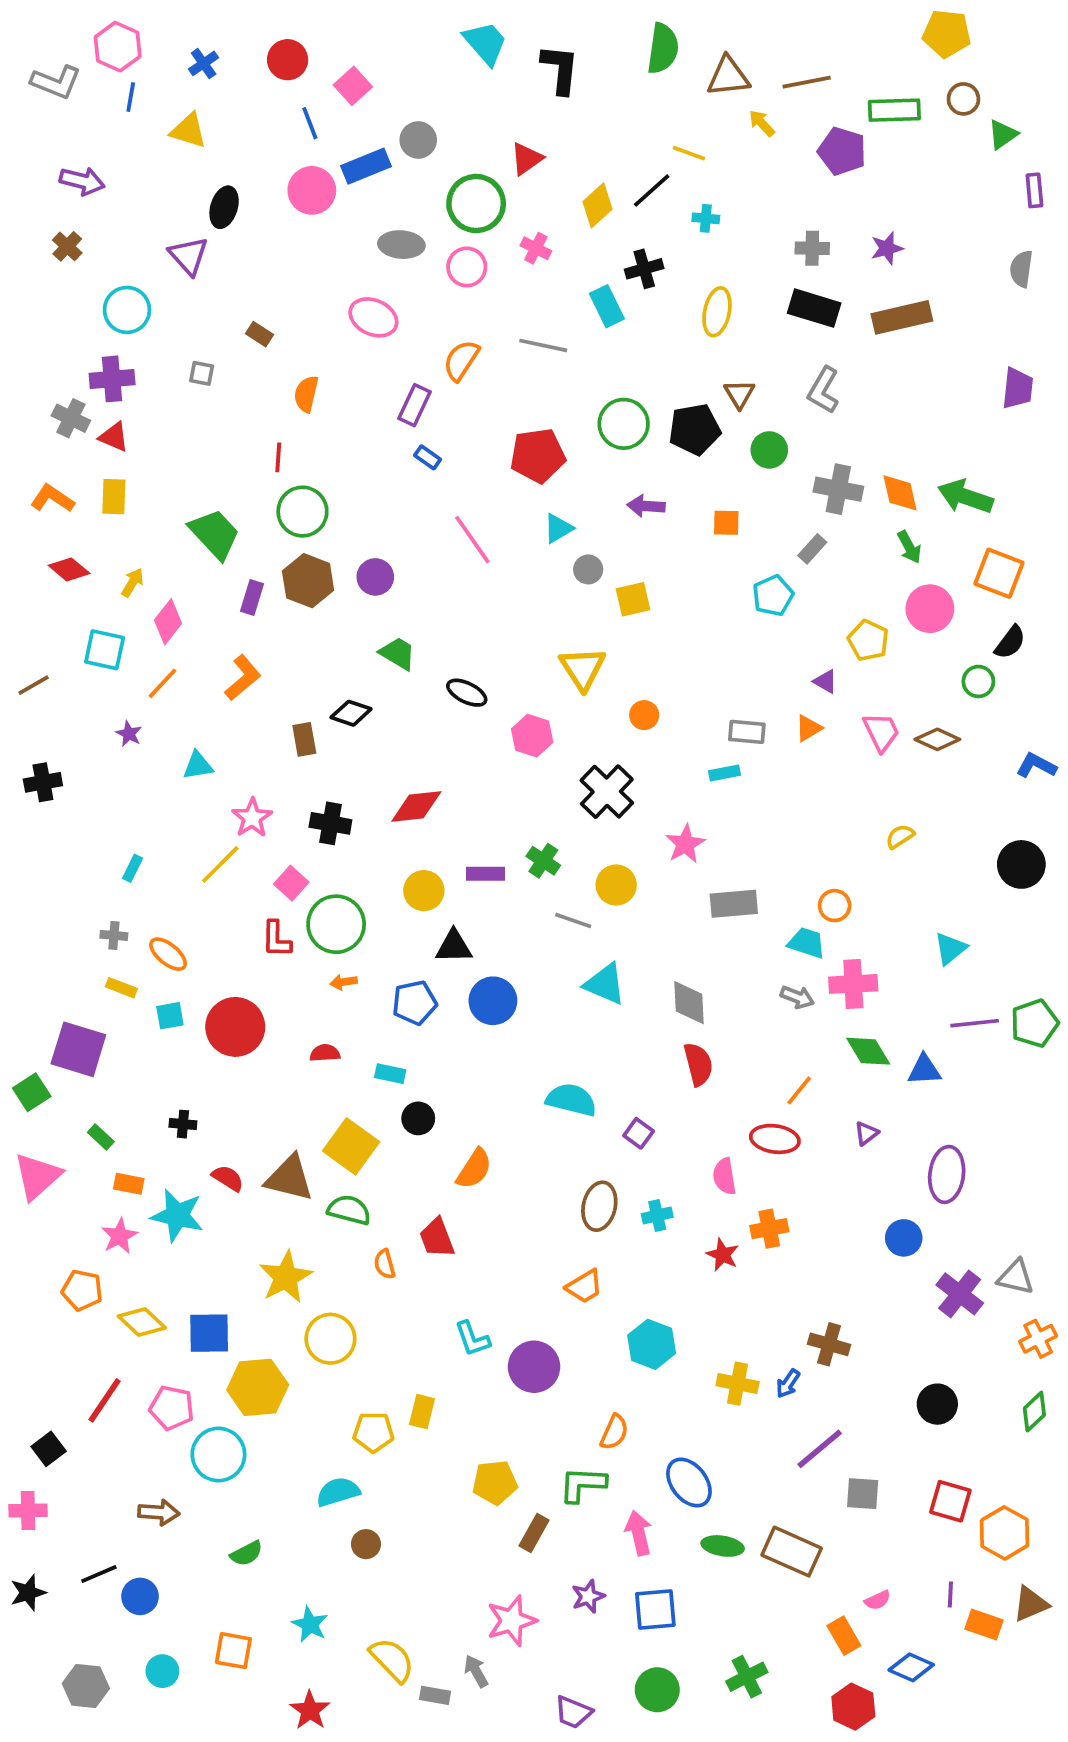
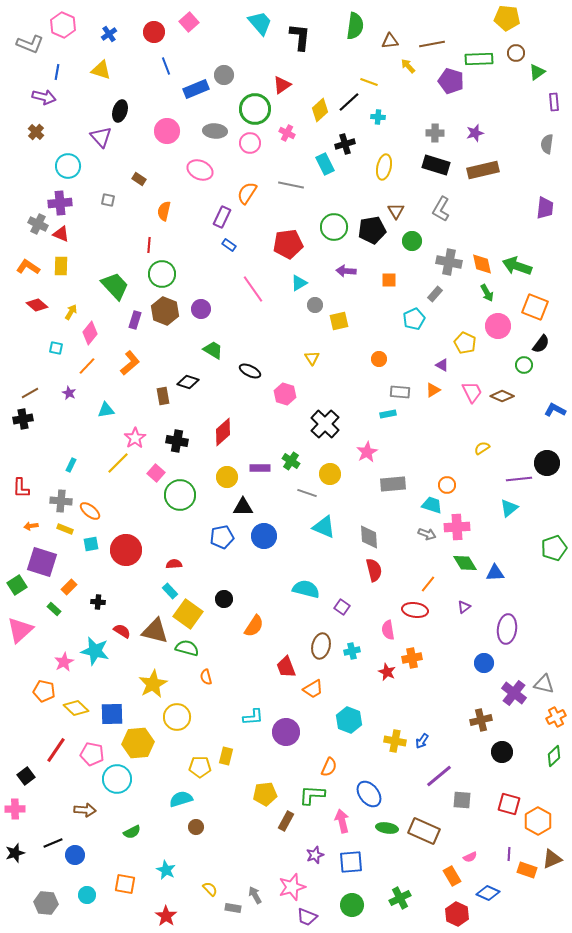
brown triangle: (728, 77) -> (390, 41), size x0.7
pink square: (353, 86) -> (189, 22), moved
blue line: (131, 97) -> (57, 72), moved
pink circle: (312, 190) -> (167, 131), moved
cyan square: (105, 650) -> (56, 348), size x0.6
yellow triangle: (583, 668) -> (312, 358), size x0.6
brown line: (34, 685) -> (30, 393), moved
orange circle: (644, 715) -> (379, 359), moved
red diamond: (416, 807) -> (223, 432), turned -36
gray cross: (114, 935) -> (61, 501), size x1.5
red L-shape: (276, 939) -> (21, 488), moved
orange arrow: (344, 982) -> (31, 526), moved
purple line: (975, 1023) -> (519, 479), moved
cyan rectangle: (390, 1074) -> (170, 591), moved, turned 35
orange rectangle: (129, 1184) -> (69, 587), moved, turned -56
red trapezoid: (437, 1238) -> (286, 667), moved
cyan L-shape: (472, 1339) -> (253, 717), turned -75
brown cross: (829, 1344) -> (481, 720), moved, turned -30
pink star: (512, 1621) -> (292, 887), moved
yellow semicircle: (392, 1660) -> (210, 889), size x0.6

